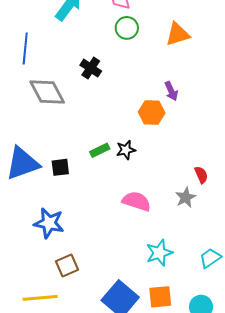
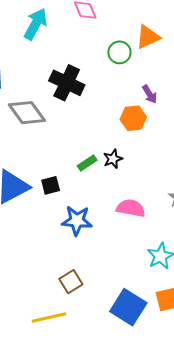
green circle: (127, 28) -> (119, 52), moved
black cross: (91, 68) -> (67, 83), size x1.6
blue star: (49, 223) -> (77, 221), moved

